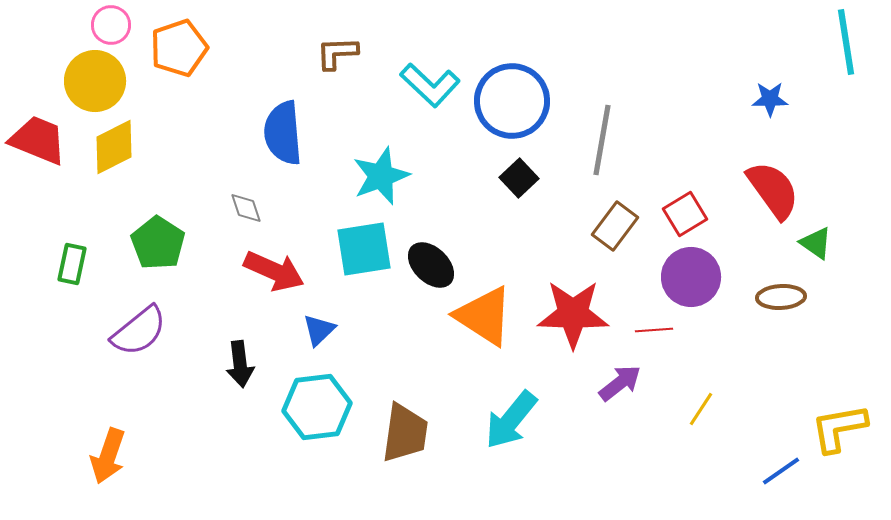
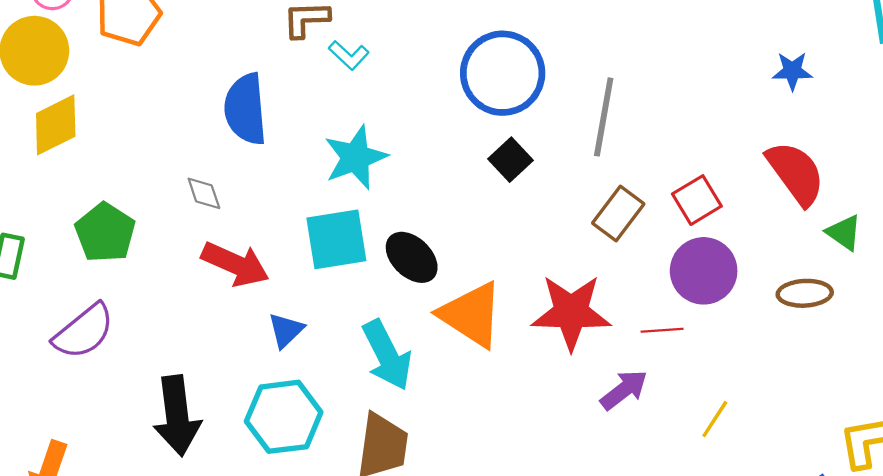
cyan L-shape: (430, 85) -> (349, 55), moved, size x0.6
black arrow: (240, 364) -> (177, 416), moved, size x1.5
cyan arrow: (511, 420) -> (387, 355), moved, turned -66

